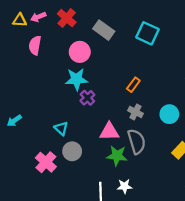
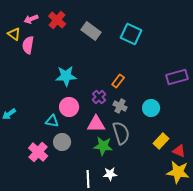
yellow triangle: (20, 20) -> (14, 34), moved, turned 32
pink circle: (80, 52) -> (69, 107), moved
purple cross: (87, 98) -> (99, 97), moved
cyan triangle: (61, 128) -> (52, 121), turned -32

